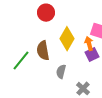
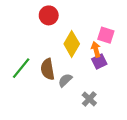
brown semicircle: (43, 51) -> (48, 69), moved
gray semicircle: (61, 72) -> (65, 80), turned 32

